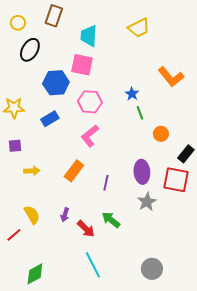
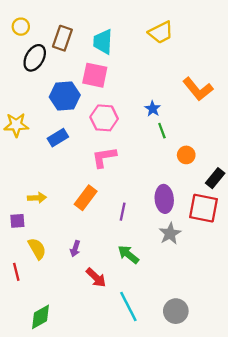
brown rectangle: (54, 16) -> (62, 38), moved
pink L-shape: (90, 136) -> (104, 157), turned 30
purple square: (15, 146) -> (17, 221), moved
red arrow: (86, 229) -> (96, 278), moved
red line: (14, 235) -> (16, 272), turned -63
cyan line: (93, 265) -> (128, 306), moved

